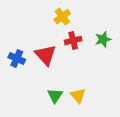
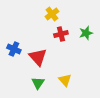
red triangle: (46, 55) -> (38, 57), moved
green triangle: (55, 96) -> (38, 83), moved

